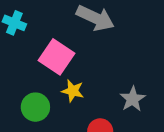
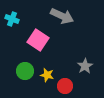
yellow star: (73, 91) -> (47, 75), moved

